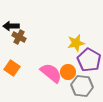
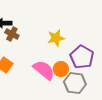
yellow star: (76, 43) -> (56, 38), moved

